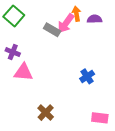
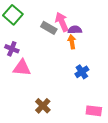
orange arrow: (76, 14) -> (72, 42), moved
purple semicircle: (94, 19) -> (75, 30), moved
pink arrow: (66, 23) -> (62, 22), turned 120

